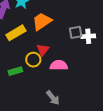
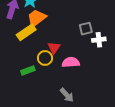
orange trapezoid: (42, 21) -> (37, 18), moved
white cross: (88, 36) -> (99, 40), moved

